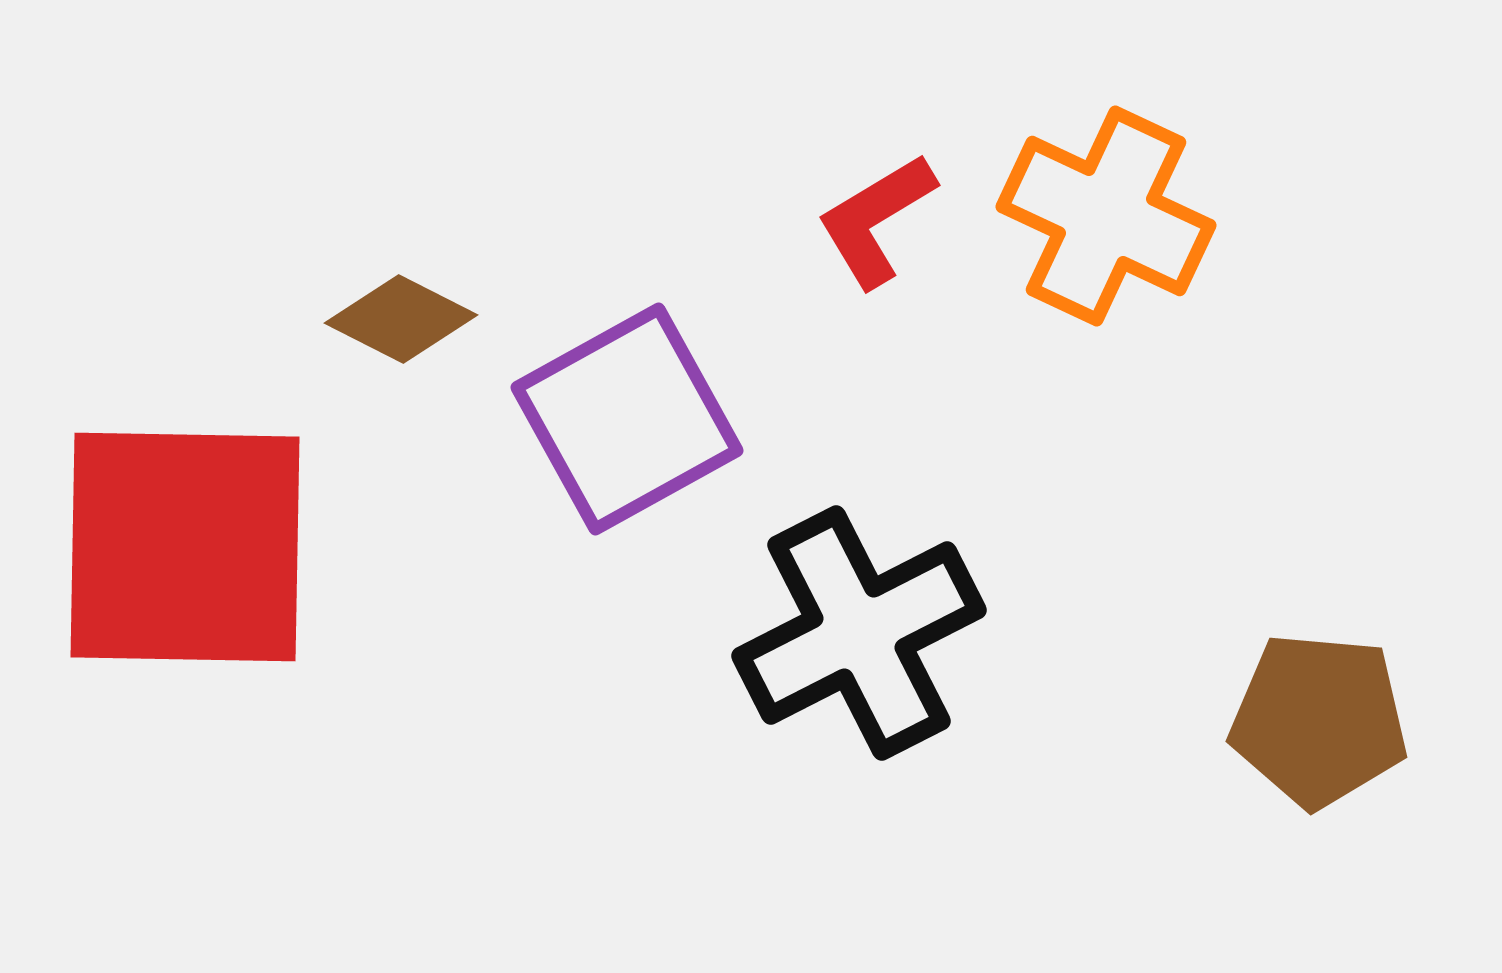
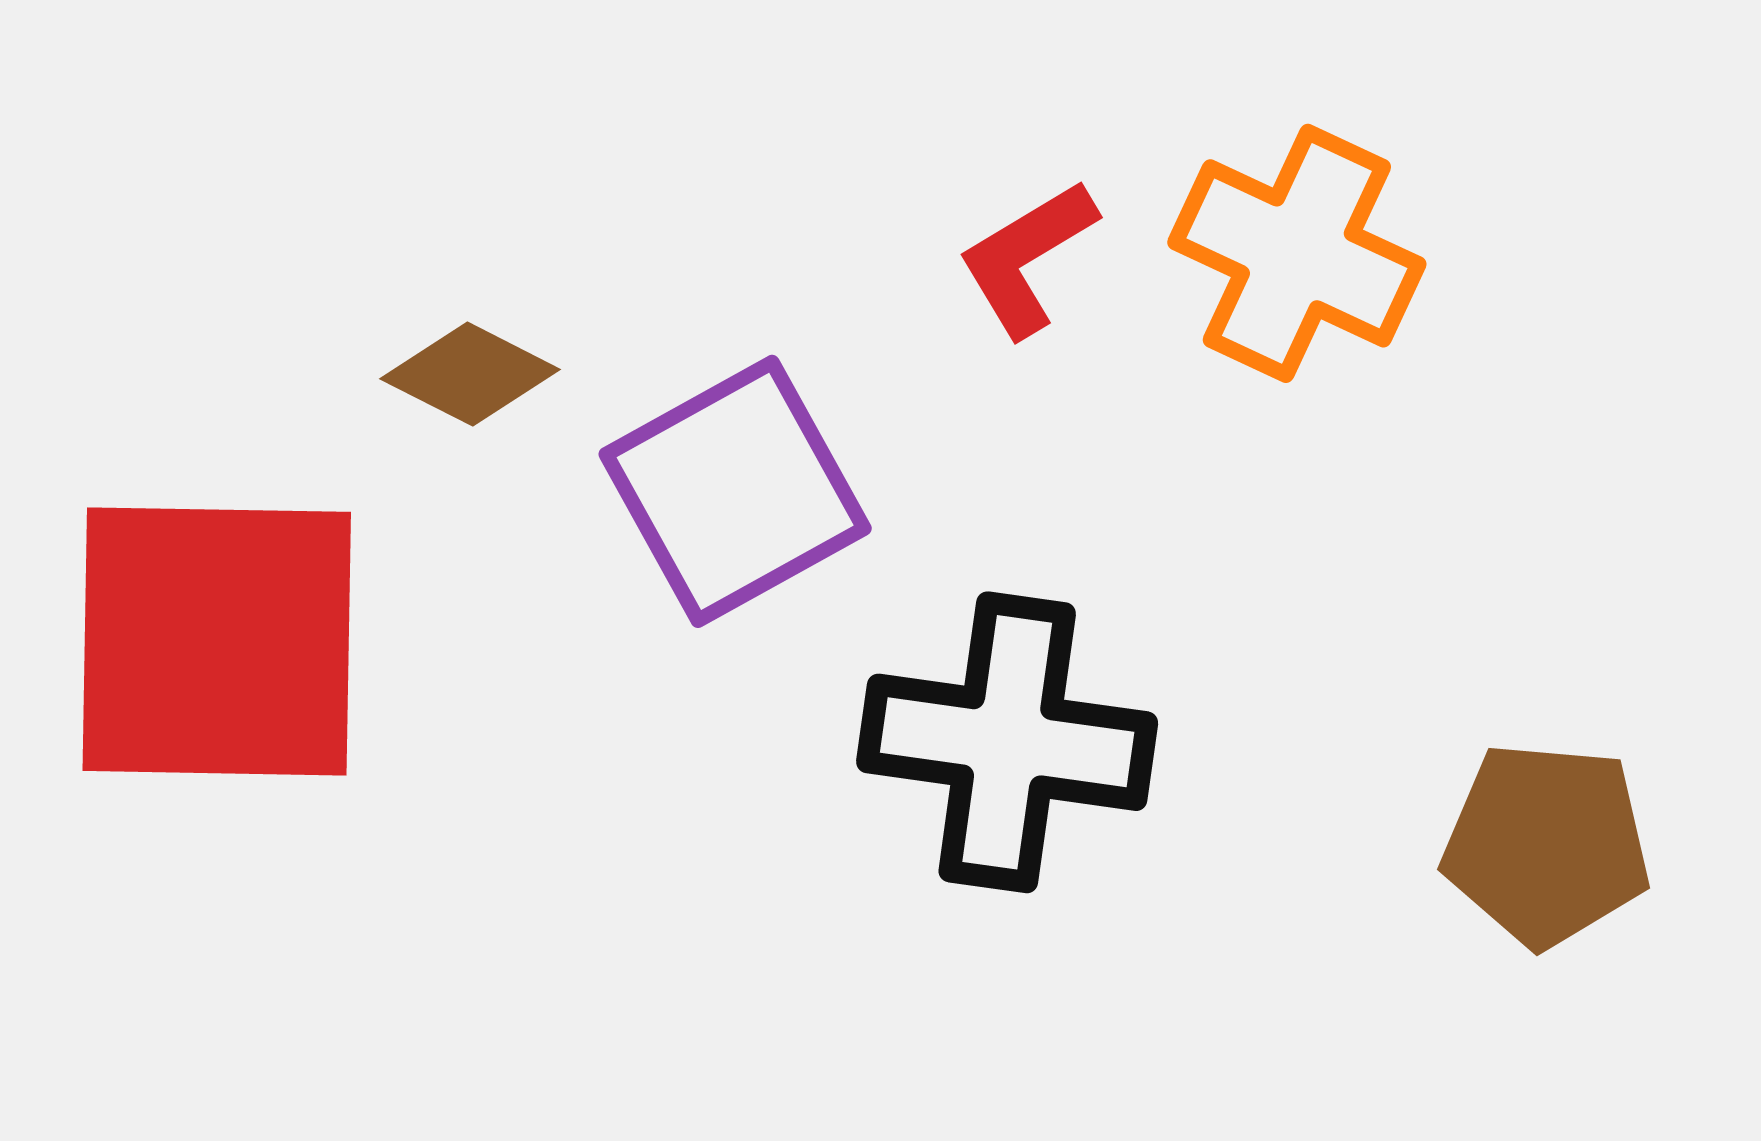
black cross: (859, 633) -> (1007, 742), turned 35

